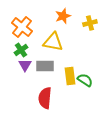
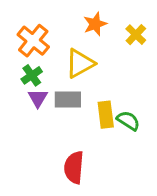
yellow cross: (90, 23) -> (136, 35), turned -32
yellow triangle: (53, 42) -> (80, 63), turned -40
red semicircle: (45, 98) -> (74, 167), moved

